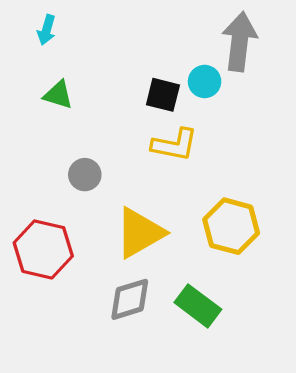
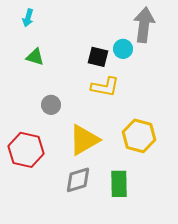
green rectangle: (198, 306) -> (119, 184), turned 52

